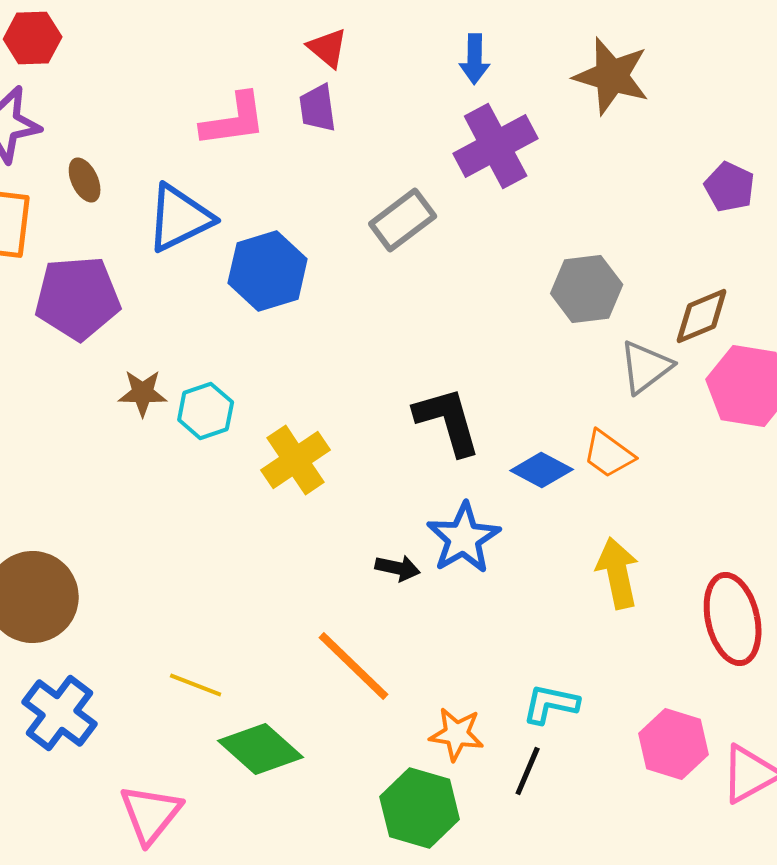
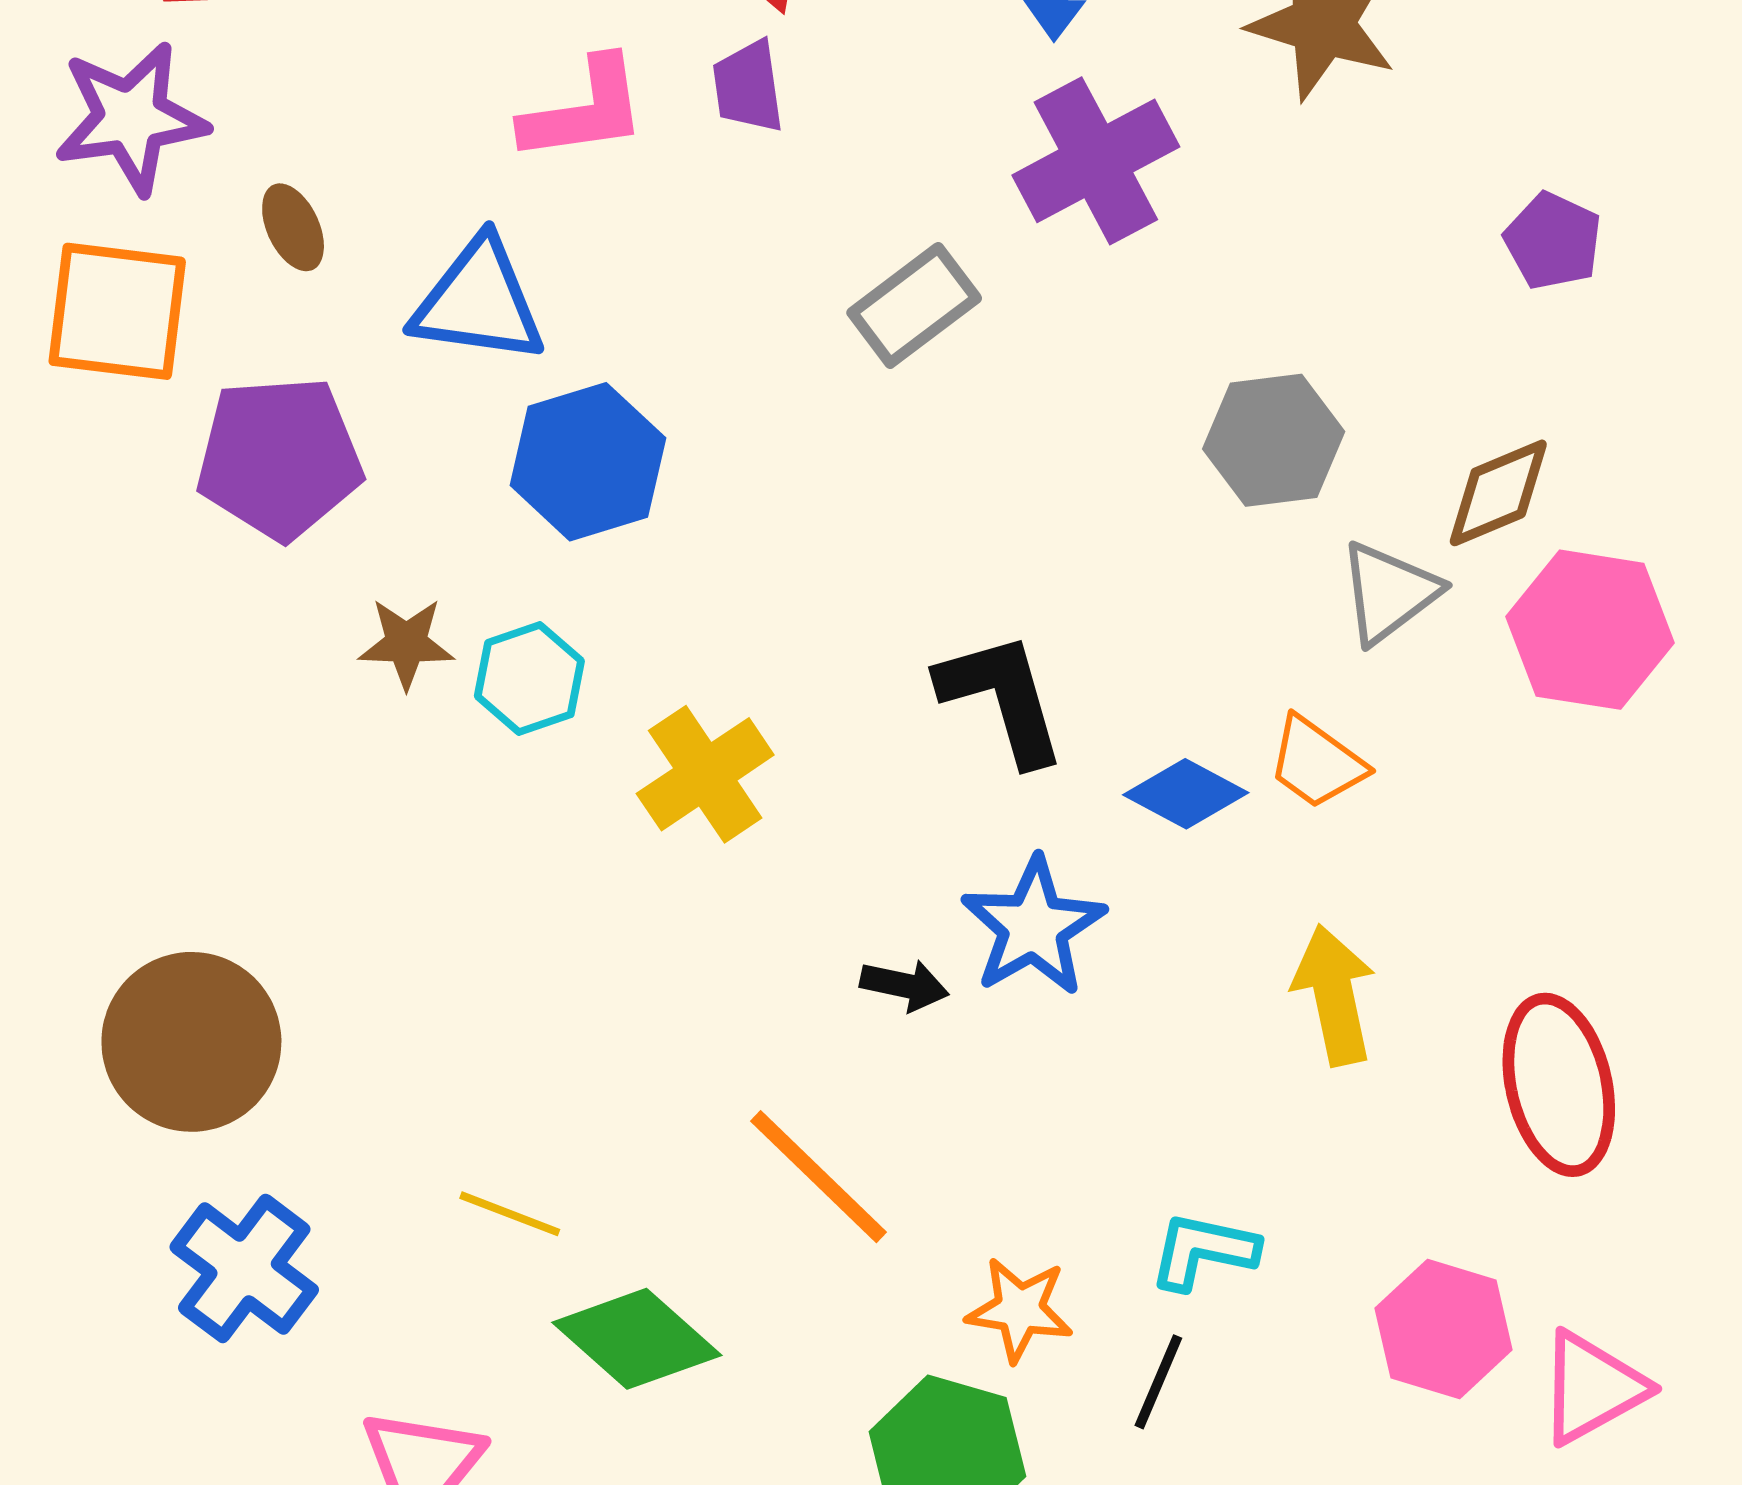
blue triangle: (180, 218) -> (479, 302), turned 34
blue hexagon: (268, 271) -> (588, 462), moved

